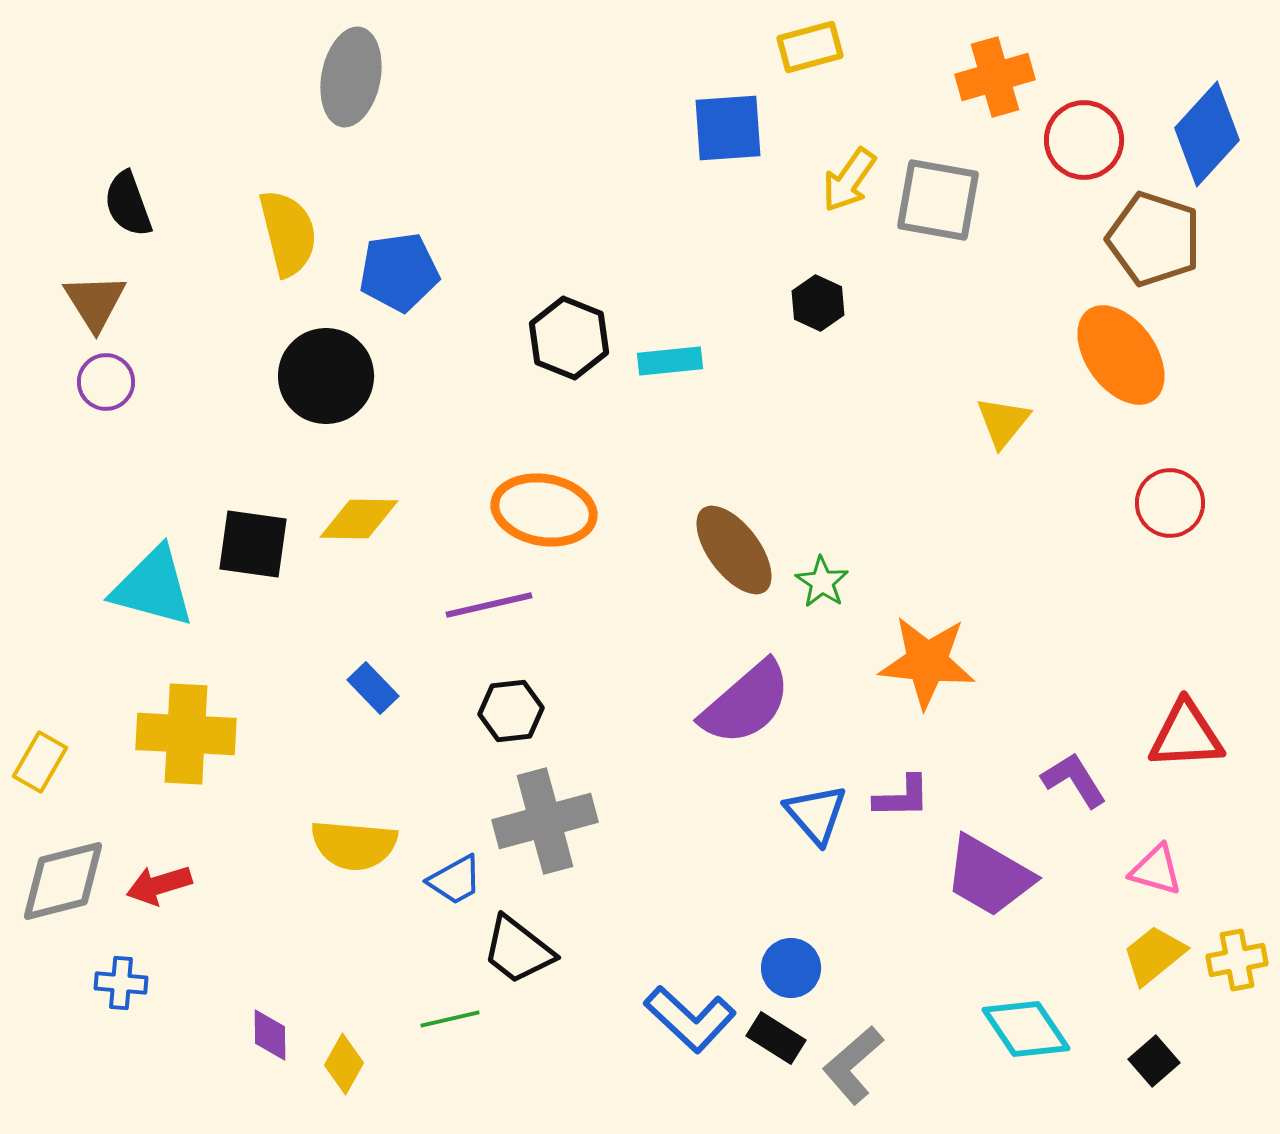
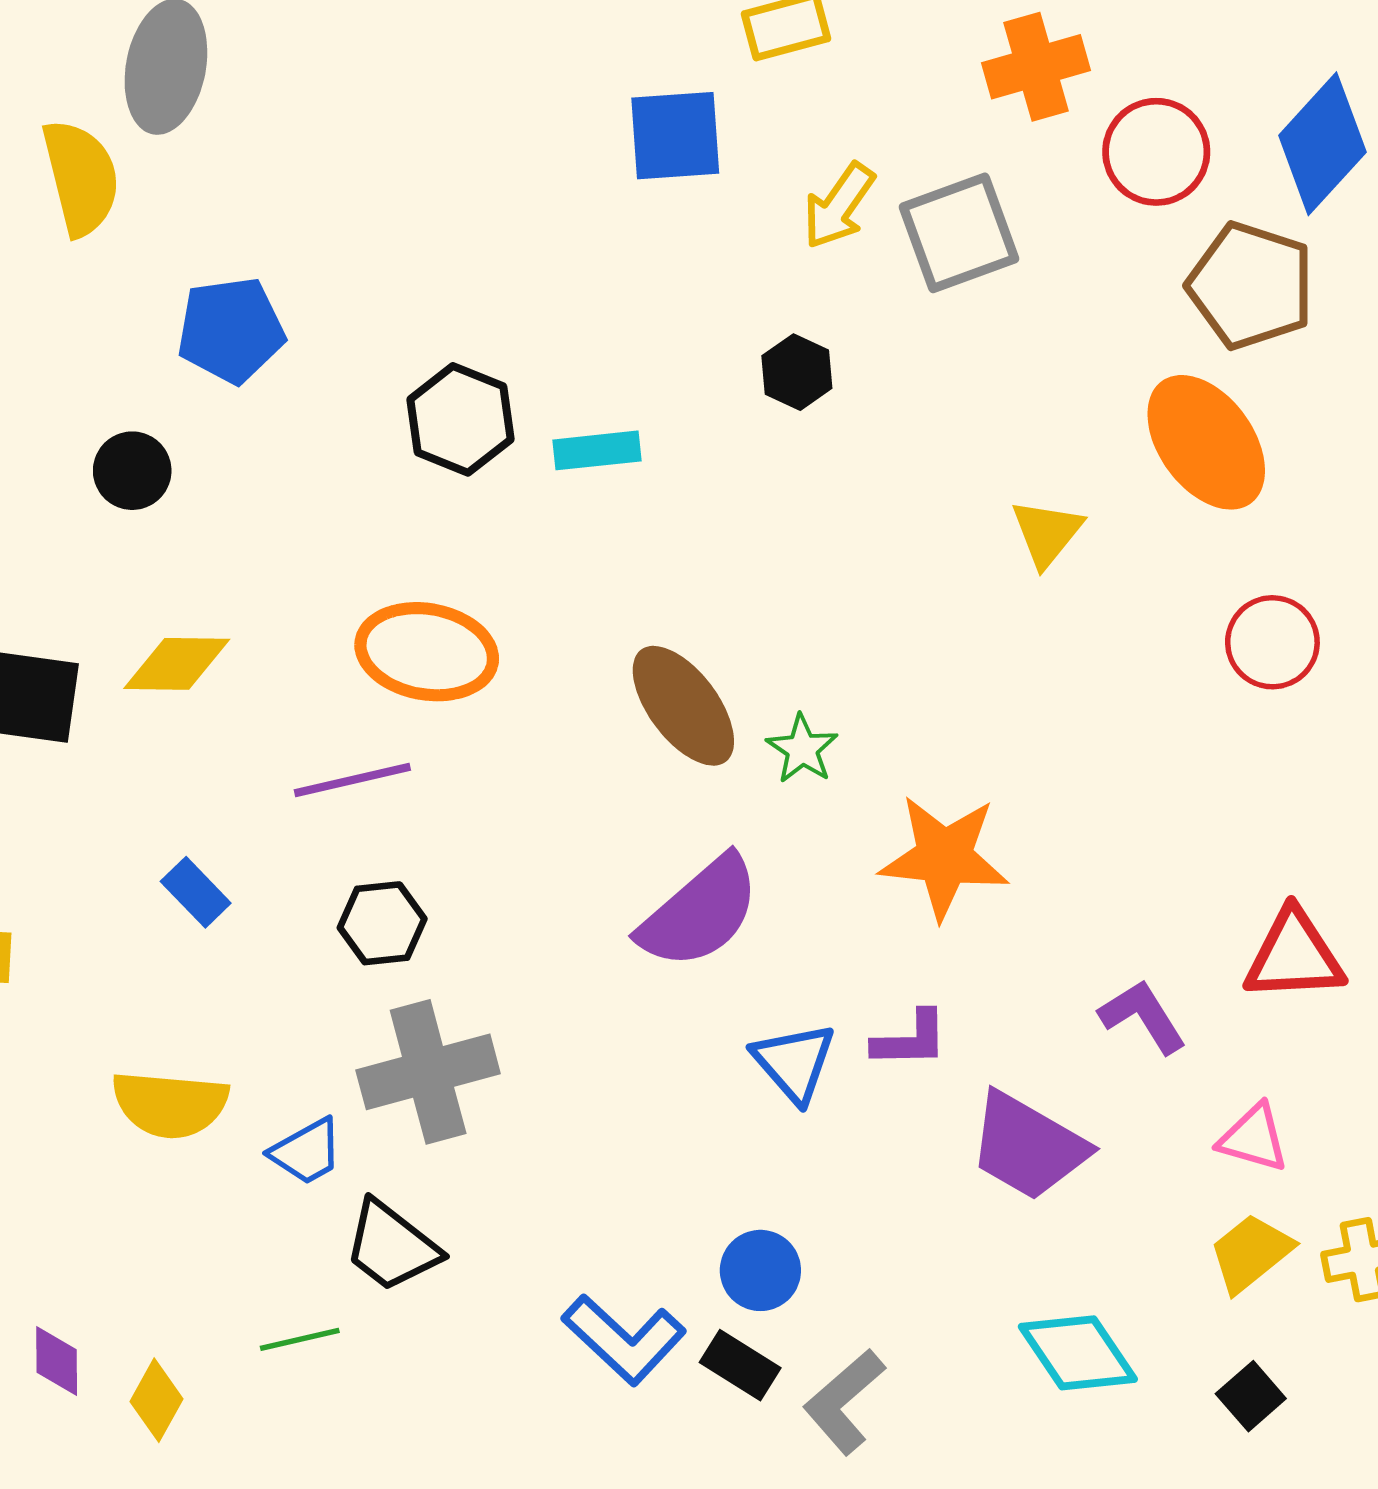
gray square: (938, 200) -> (959, 233), turned -30
yellow semicircle: (288, 233) -> (81, 178), moved
black circle: (326, 376) -> (132, 471), size x0.6

